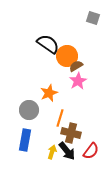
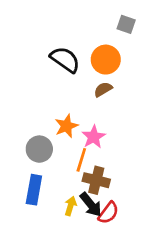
orange circle: (67, 56) -> (106, 60), moved
pink star: (78, 81) -> (94, 137), moved
red semicircle: (91, 151) -> (108, 213), moved

